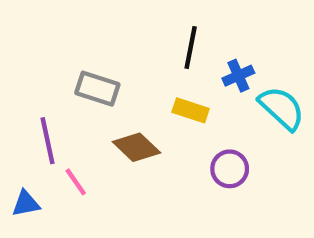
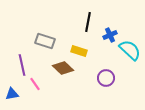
yellow rectangle: (191, 110) -> (79, 51), moved

